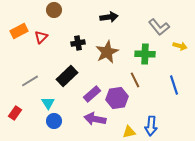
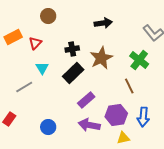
green cross: (145, 54) -> (139, 60), turned 36
black rectangle: (67, 76) -> (73, 73), moved
purple hexagon: (117, 98) -> (116, 115), moved
cyan triangle: (48, 103) -> (42, 68), moved
blue arrow: (151, 126) -> (143, 117), moved

